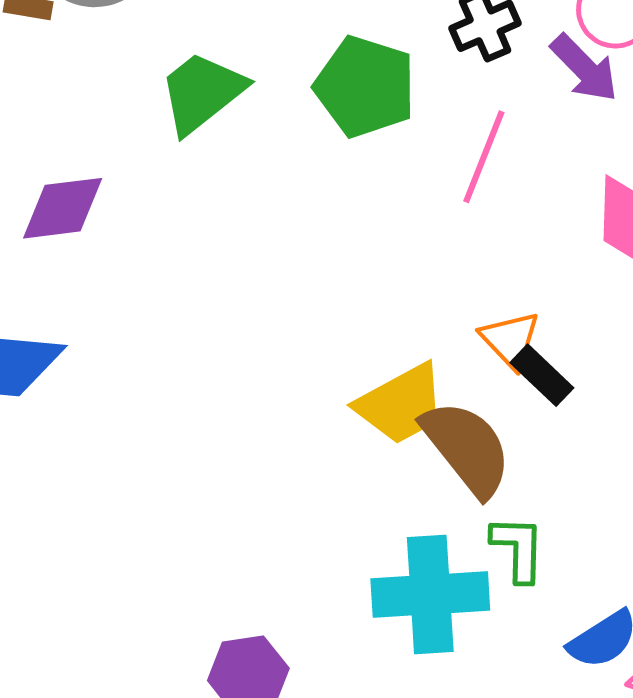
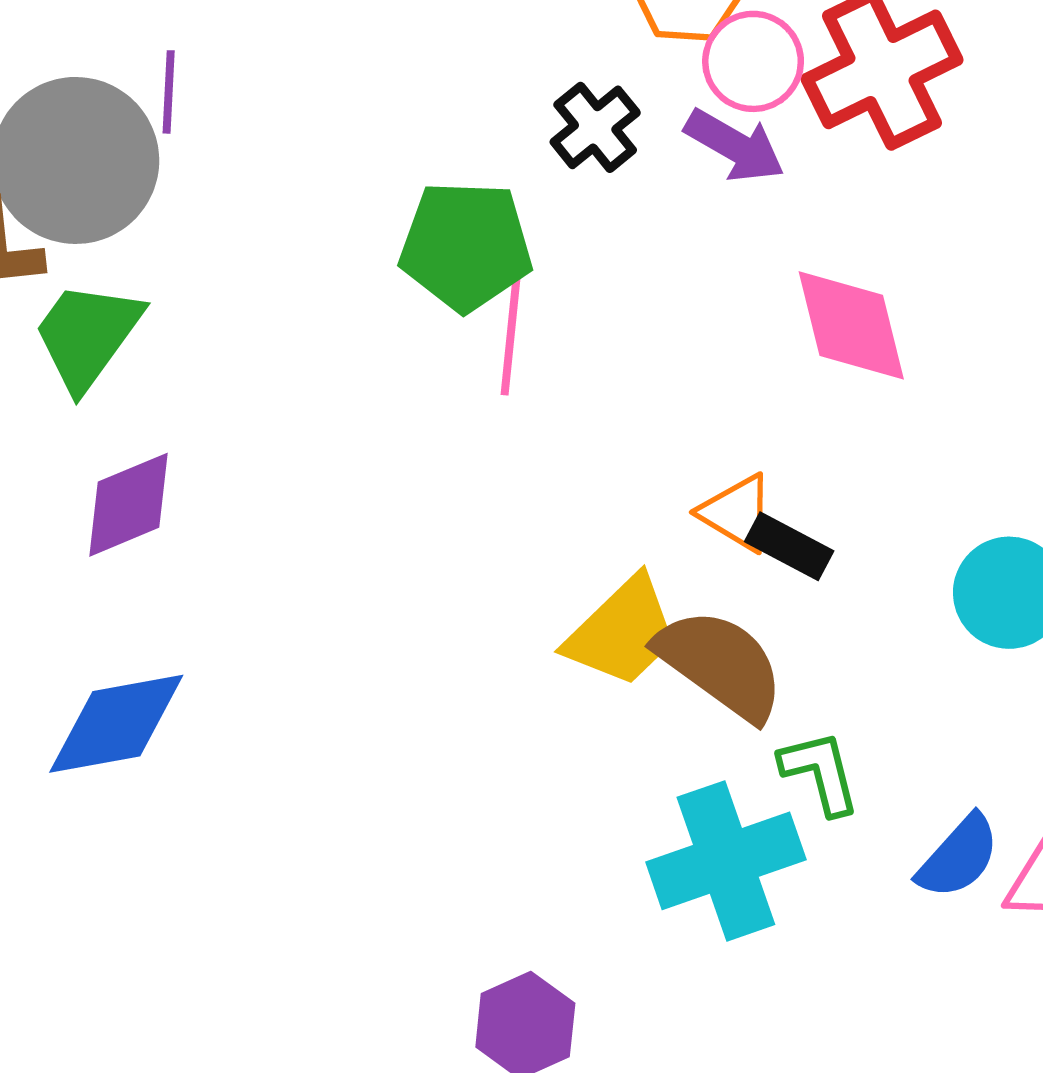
green trapezoid: (202, 92) -> (87, 335), moved
pink line: (484, 157) -> (511, 332), moved

